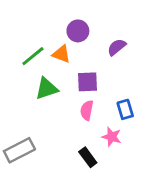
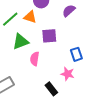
pink semicircle: (87, 110) -> (35, 59), moved

